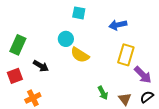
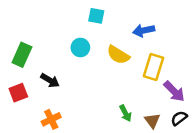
yellow semicircle: (80, 55) -> (118, 55), moved
orange cross: (33, 98) -> (51, 119), moved

